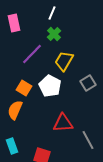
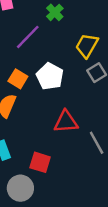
yellow trapezoid: (64, 61) -> (87, 46), moved

